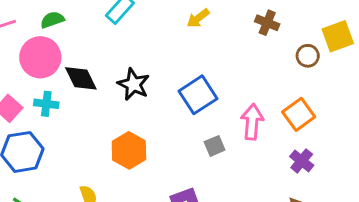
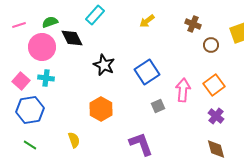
brown circle: (308, 56) -> (211, 45), moved
black diamond: (81, 78) -> (72, 38), moved

